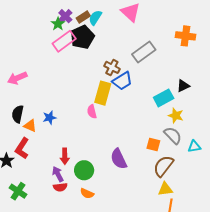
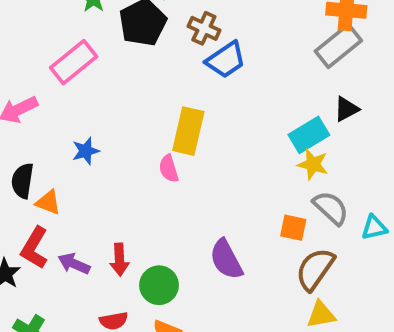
pink rectangle: (64, 41) -> (74, 62), moved
gray rectangle: (144, 52) -> (338, 46), moved
brown cross: (112, 67) -> (204, 28), moved
blue trapezoid: (122, 81) -> (226, 60), moved
yellow star: (176, 116) -> (313, 164), moved
blue star: (50, 118) -> (86, 151), moved
purple arrow: (58, 174) -> (74, 264), moved, turned -35

